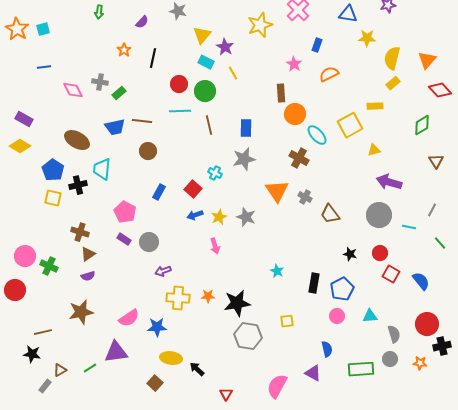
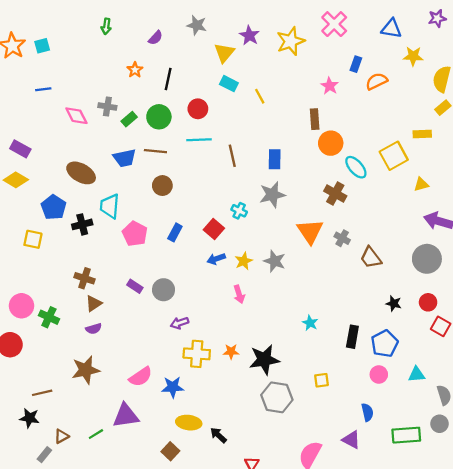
purple star: (225, 47) -> (249, 35), moved
orange semicircle: (329, 74) -> (377, 81), moved
green circle: (205, 91) -> (159, 117), moved
yellow square: (53, 198) -> (33, 239), moved
pink pentagon: (125, 212) -> (135, 234), moved

